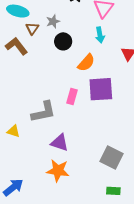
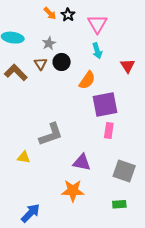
brown triangle: (32, 28) -> (41, 64), moved
pink rectangle: (72, 97) -> (109, 130), moved
purple triangle: (60, 143) -> (82, 162), moved
green rectangle: (113, 191) -> (119, 204), moved

